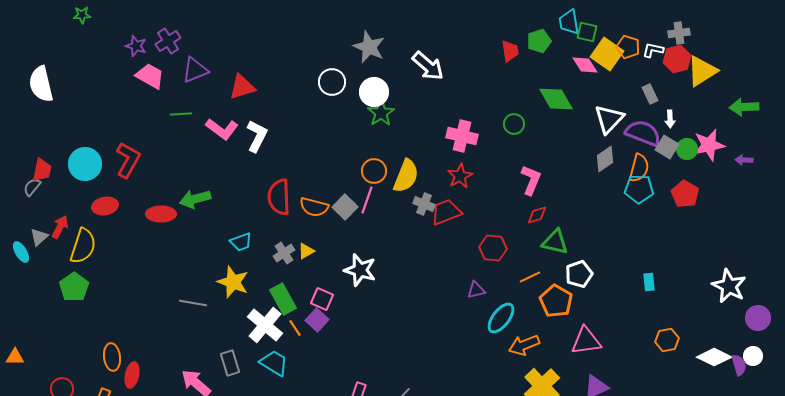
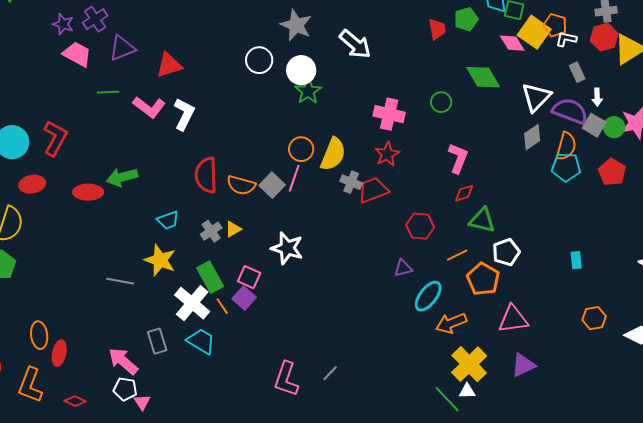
white L-shape: (653, 50) -> (566, 39), moved

